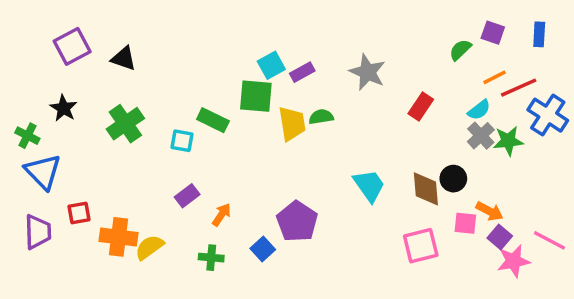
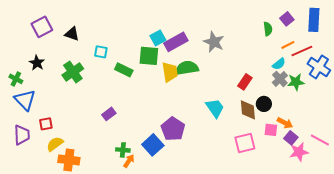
purple square: (493, 33) -> (287, 19), turned 32
blue rectangle: (539, 34) -> (314, 20), size x1.6
green semicircle: (460, 50) -> (268, 29), turned 128
purple rectangle: (302, 72) -> (176, 42), size x1.6
red rectangle: (421, 106) -> (245, 82), moved
green semicircle: (321, 117) -> (187, 68), size x1.6
cyan square: (182, 141) -> (101, 52), moved
orange arrow: (222, 215) -> (129, 161), moved
orange cross: (118, 237) -> (69, 160), moved
yellow semicircle: (149, 247) -> (55, 144), moved
blue square: (263, 249) -> (153, 145), size x1.5

